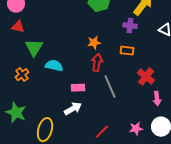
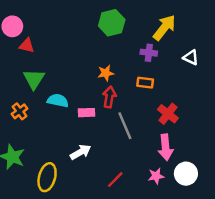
red triangle: (18, 27) -> (27, 46), moved
pink rectangle: (78, 88) -> (87, 113), moved
pink arrow: (157, 99) -> (166, 147), moved, size x1.5

